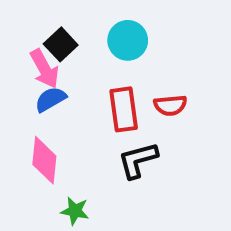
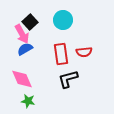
pink diamond: (44, 160) -> (22, 79), turned -30
green star: (75, 211) -> (28, 101), moved

